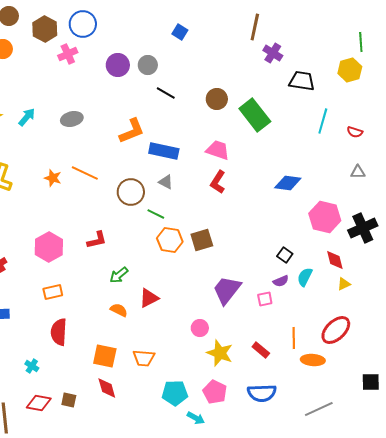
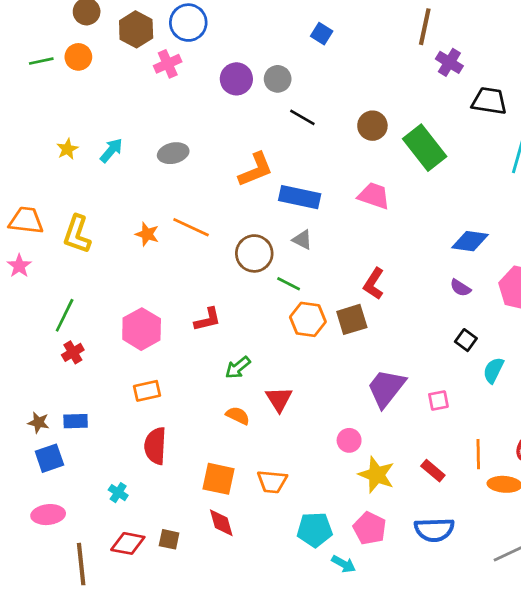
red L-shape: (218, 182) -> (374, 284), moved
purple semicircle: (281, 281) -> (460, 288), moved, turned 56
red triangle: (149, 298) -> (279, 399), turned -35

